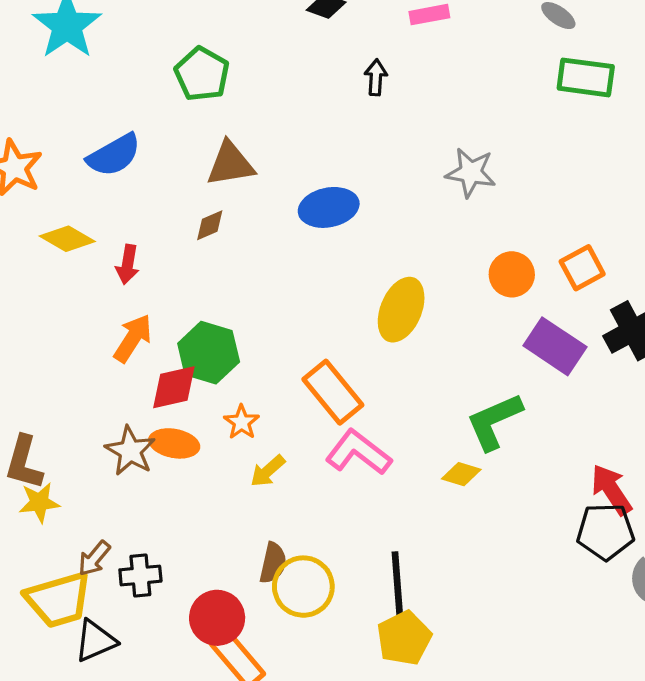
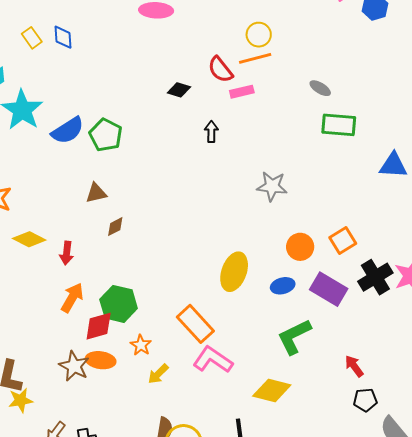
blue semicircle: (114, 155) -> (68, 131), moved
brown triangle: (230, 164) -> (96, 193), moved, size x0.7
blue ellipse: (329, 207) -> (283, 286), moved, size x0.7
yellow diamond: (461, 474) -> (272, 390), moved, size x1.6
red arrow: (611, 490) -> (354, 366), moved, size x0.7
black pentagon: (605, 532) -> (365, 400), size x0.7

